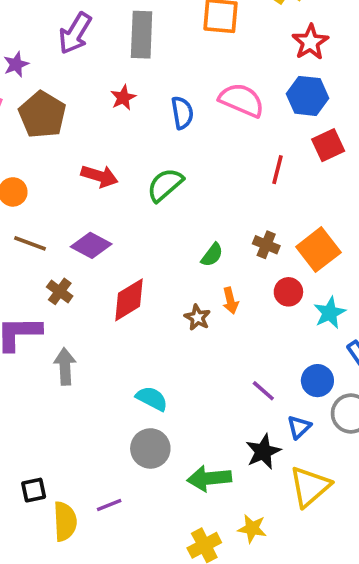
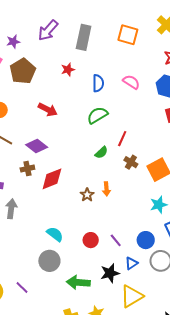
pink semicircle: (242, 100) -> (131, 82), size x0.7
red line: (278, 170) -> (122, 139), moved
green semicircle: (165, 185) -> (97, 115), moved
green semicircle: (212, 255) -> (101, 153), moved
brown cross: (60, 291) -> (27, 169), moved, turned 32
red circle: (288, 292) -> (91, 240), moved
purple line: (109, 505) -> (22, 287), turned 56

